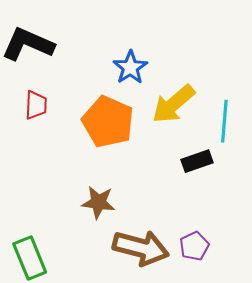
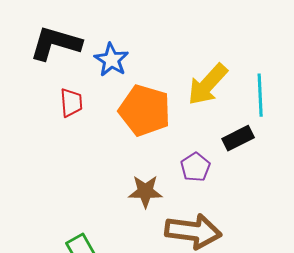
blue star: (130, 67) -> (111, 60), moved
purple pentagon: (194, 246) -> (195, 167), moved

